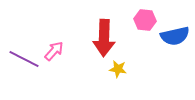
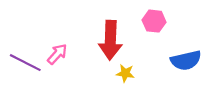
blue semicircle: (175, 36) -> (186, 60), moved

